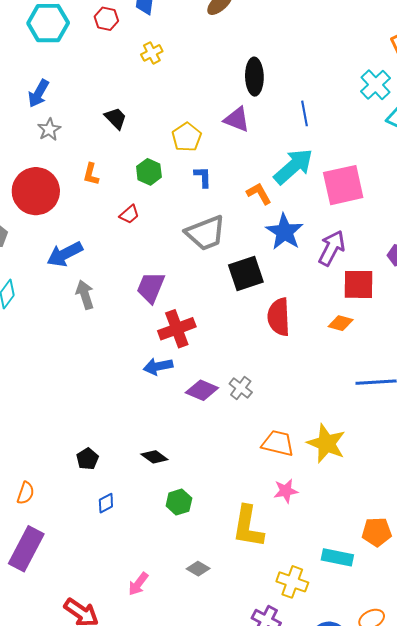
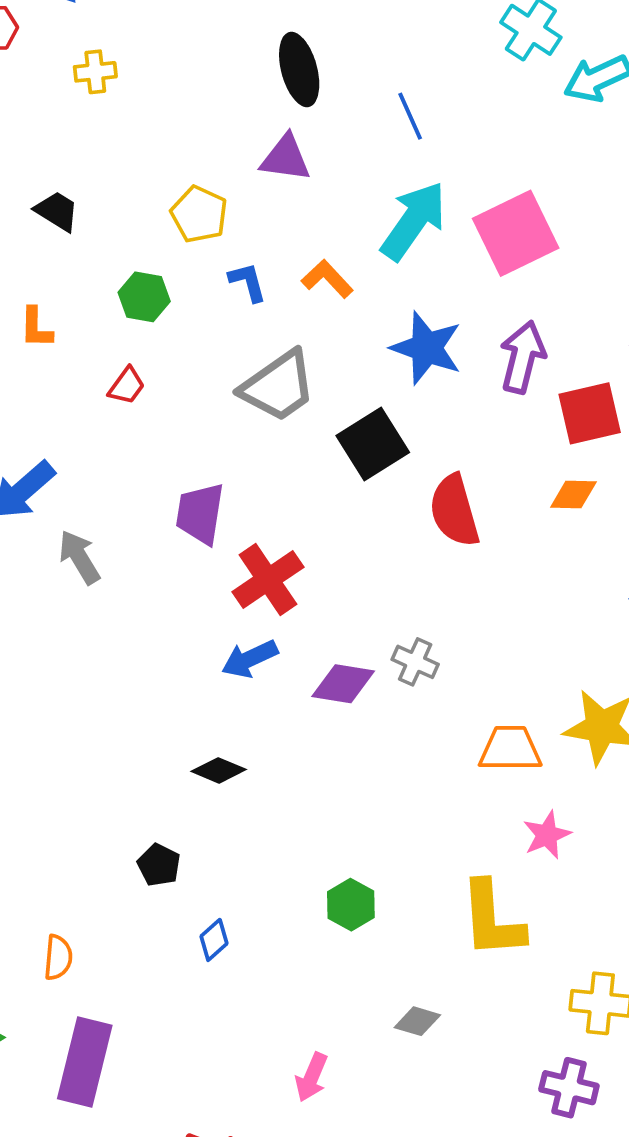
yellow cross: (152, 53) -> (95, 72), turned 35
orange L-shape: (259, 194) -> (327, 279), moved
black diamond: (154, 457) -> (219, 770), moved

